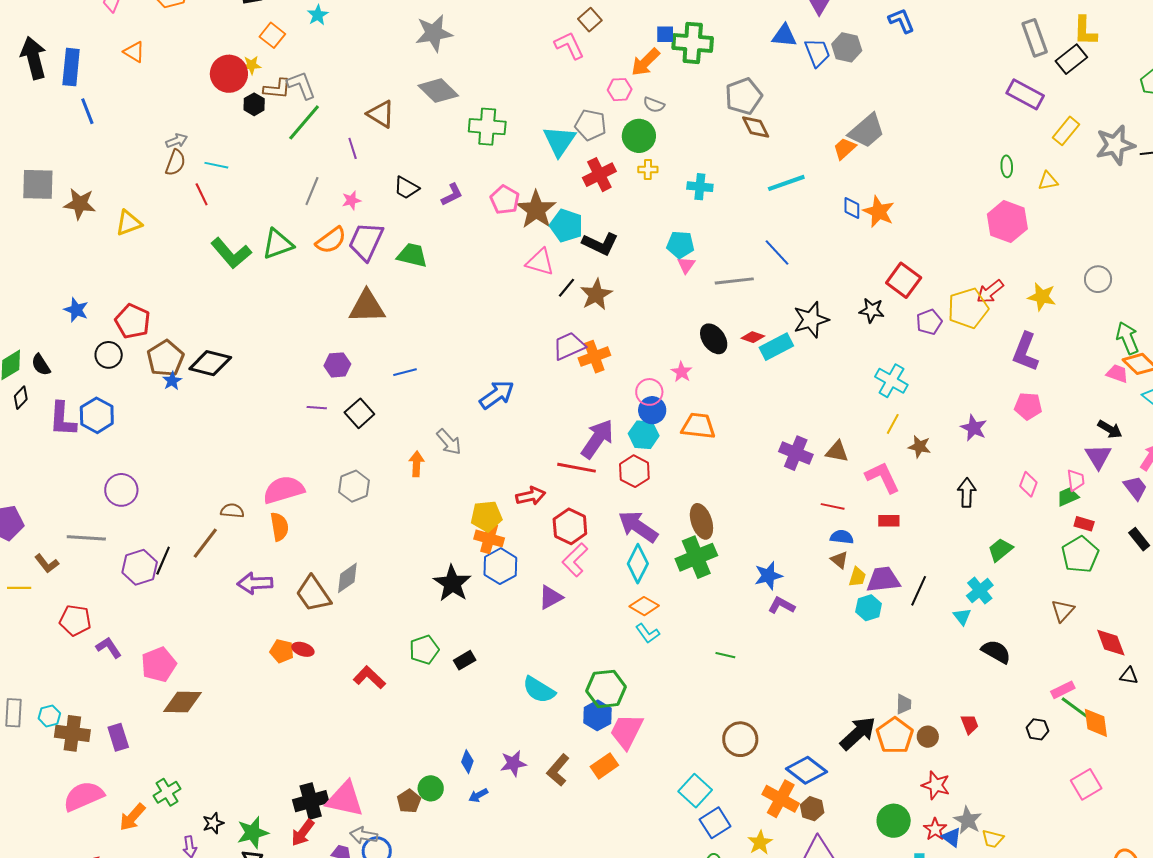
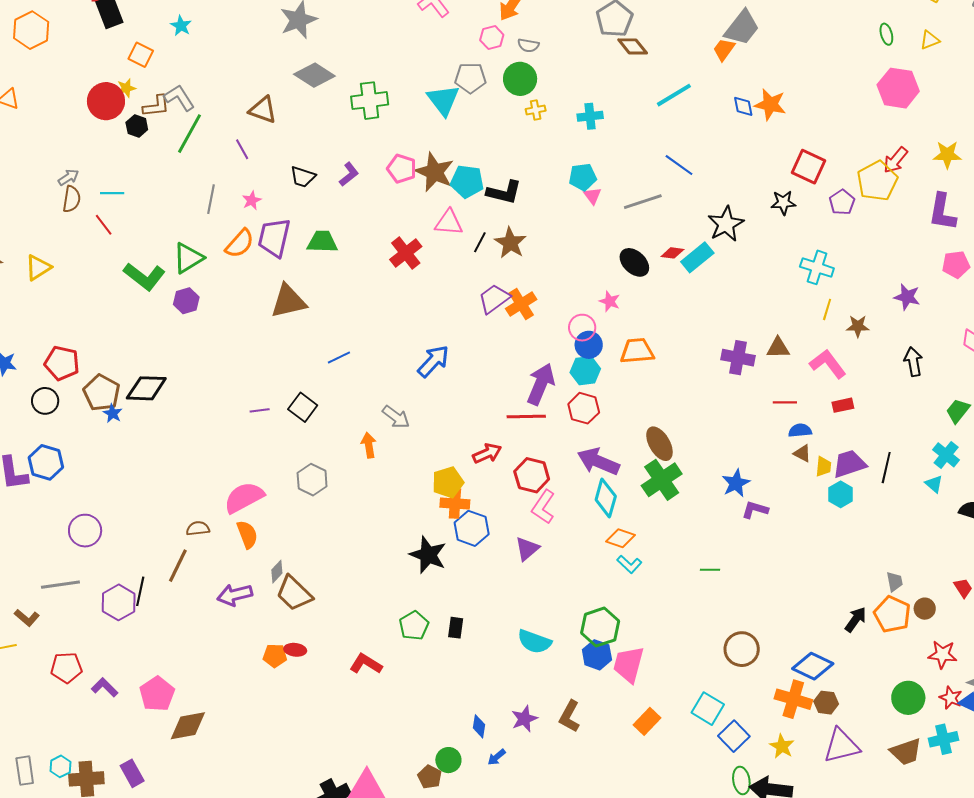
red cross: (599, 175) -> (406, 253), moved
purple hexagon: (337, 365) -> (186, 301), moved
gray diamond: (347, 578) -> (277, 572), moved, size x0.7
black rectangle: (465, 660) -> (456, 628), turned -40
black arrow: (858, 733) -> (856, 620), size x0.7
orange rectangle: (604, 766) -> (647, 721), moved

